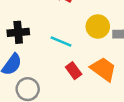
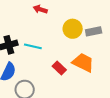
cyan line: (61, 42) -> (33, 46), moved

